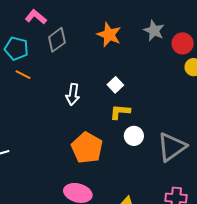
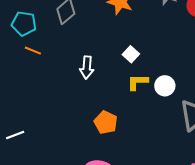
white circle: (134, 136) -> (165, 86), moved
orange pentagon: (87, 148) -> (106, 122), size x0.7

